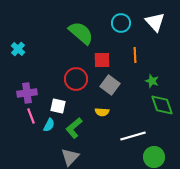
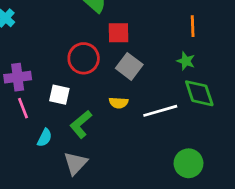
orange line: (135, 55) -> (193, 26), moved
cyan semicircle: (49, 125) -> (45, 138), moved
white line: (133, 136) -> (160, 111), moved

